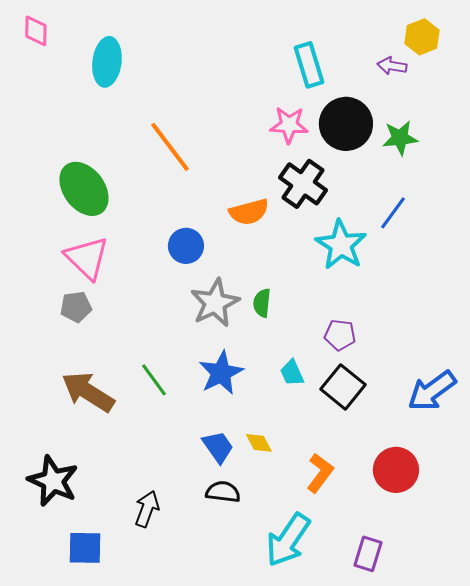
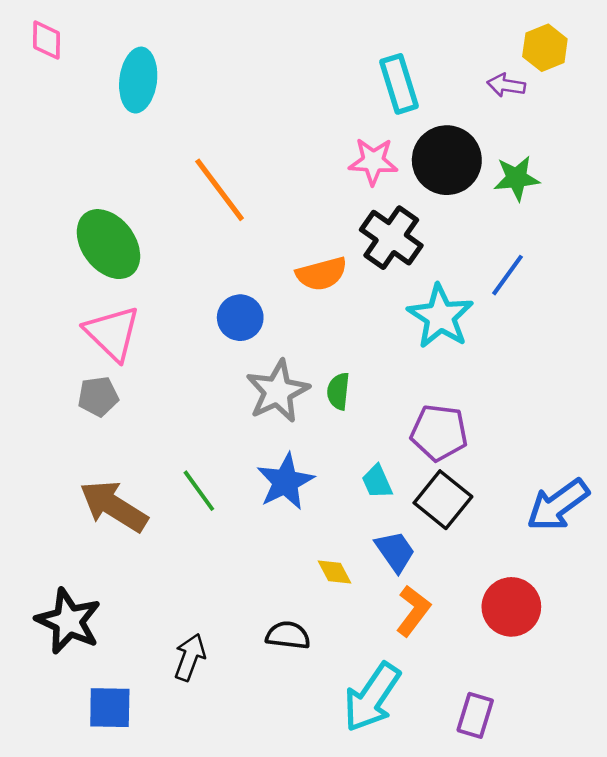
purple pentagon: (340, 335) -> (439, 433), size x1.4
blue trapezoid: (218, 447) -> (395, 551), moved

